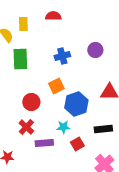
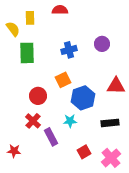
purple rectangle: (44, 143) -> (51, 137), turned 66
red square: (77, 144) -> (84, 152), moved

